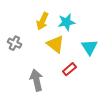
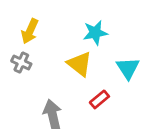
yellow arrow: (42, 21) -> (30, 31), moved

